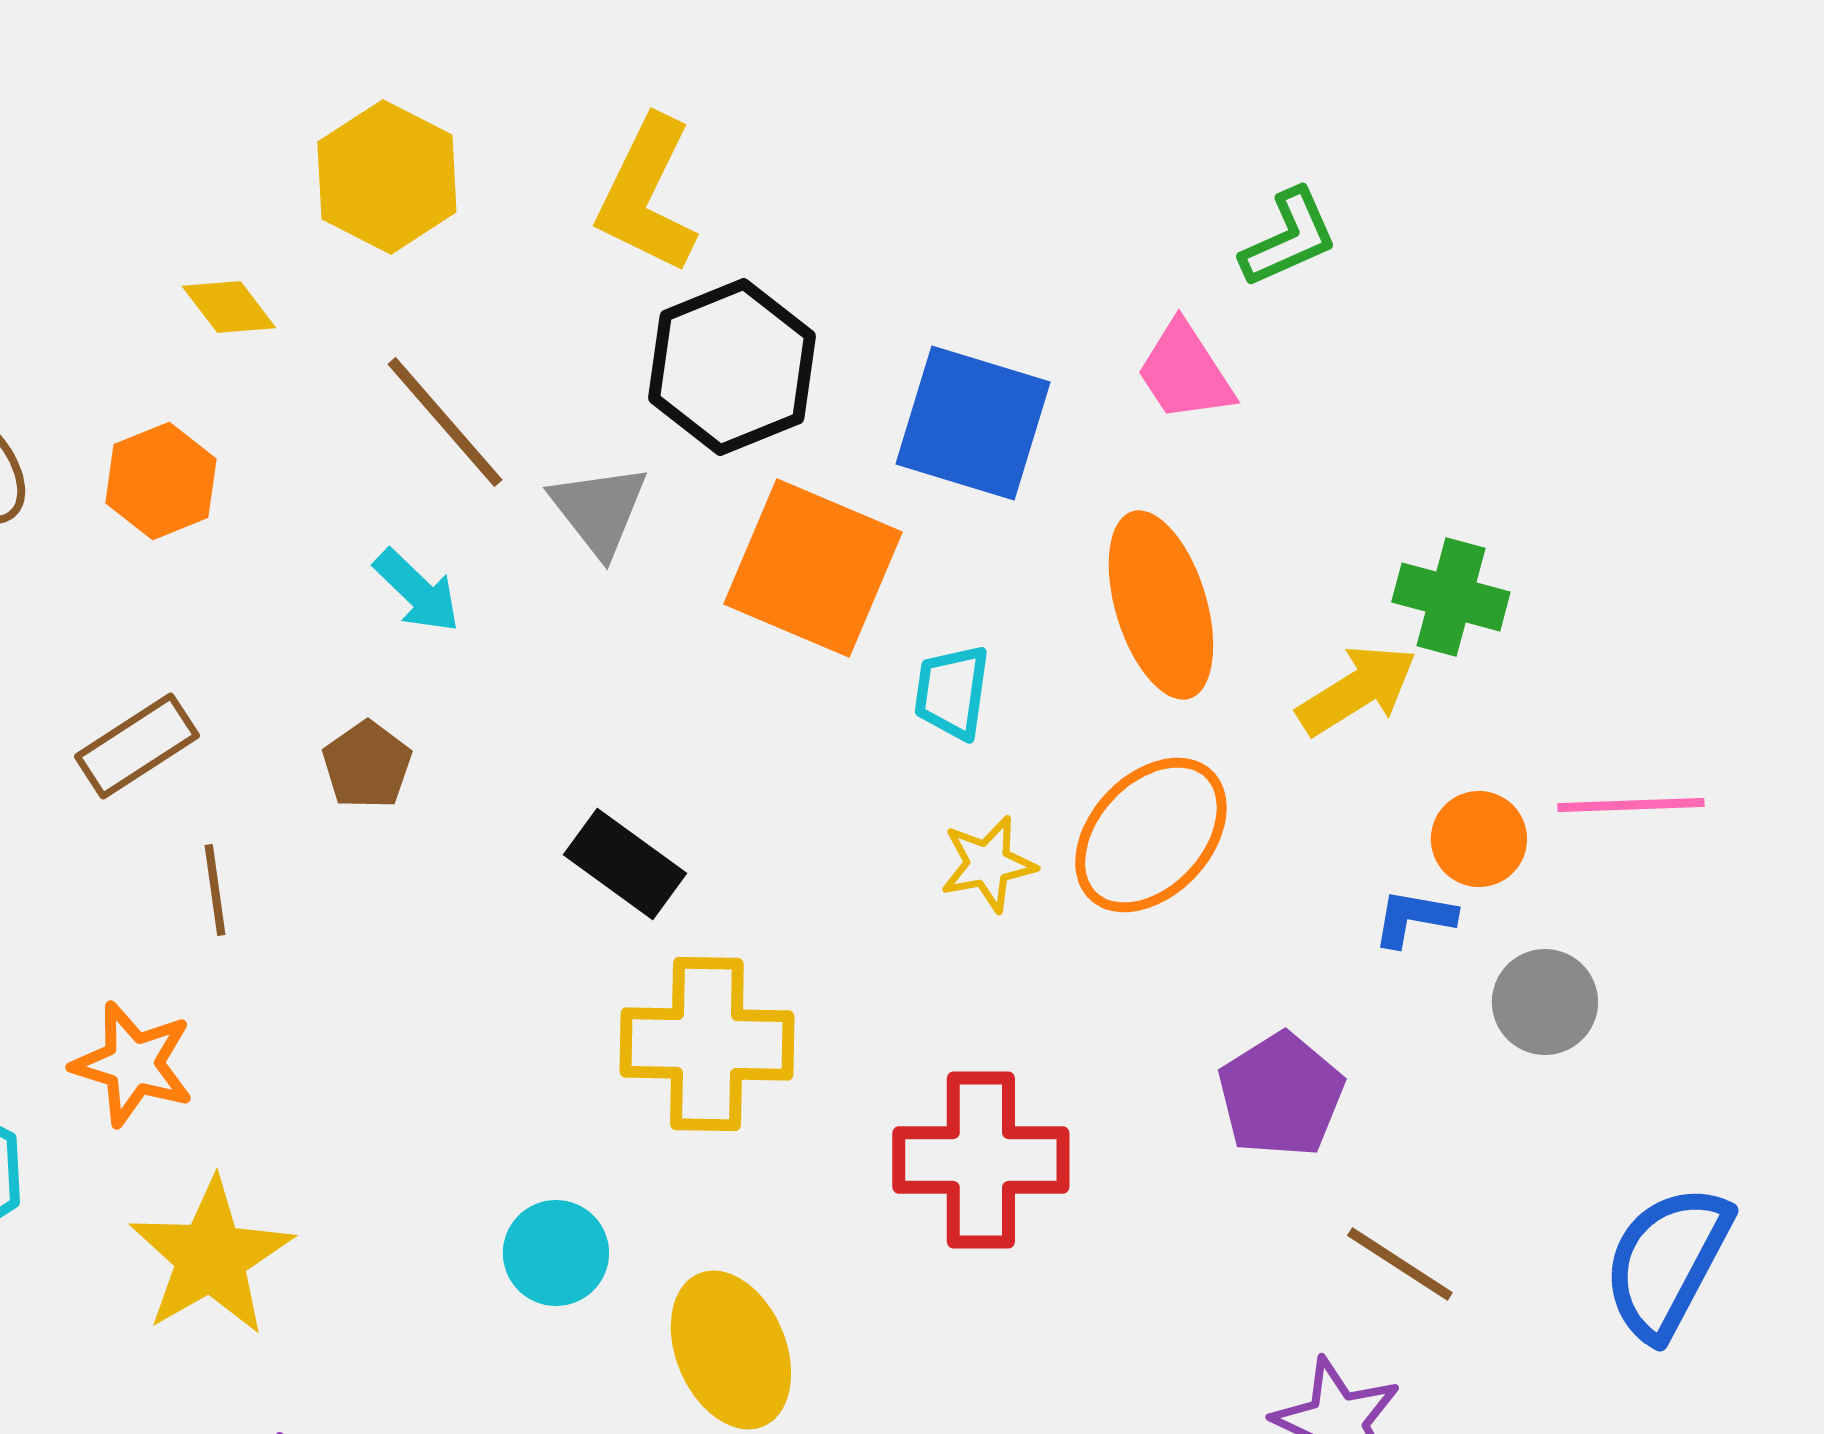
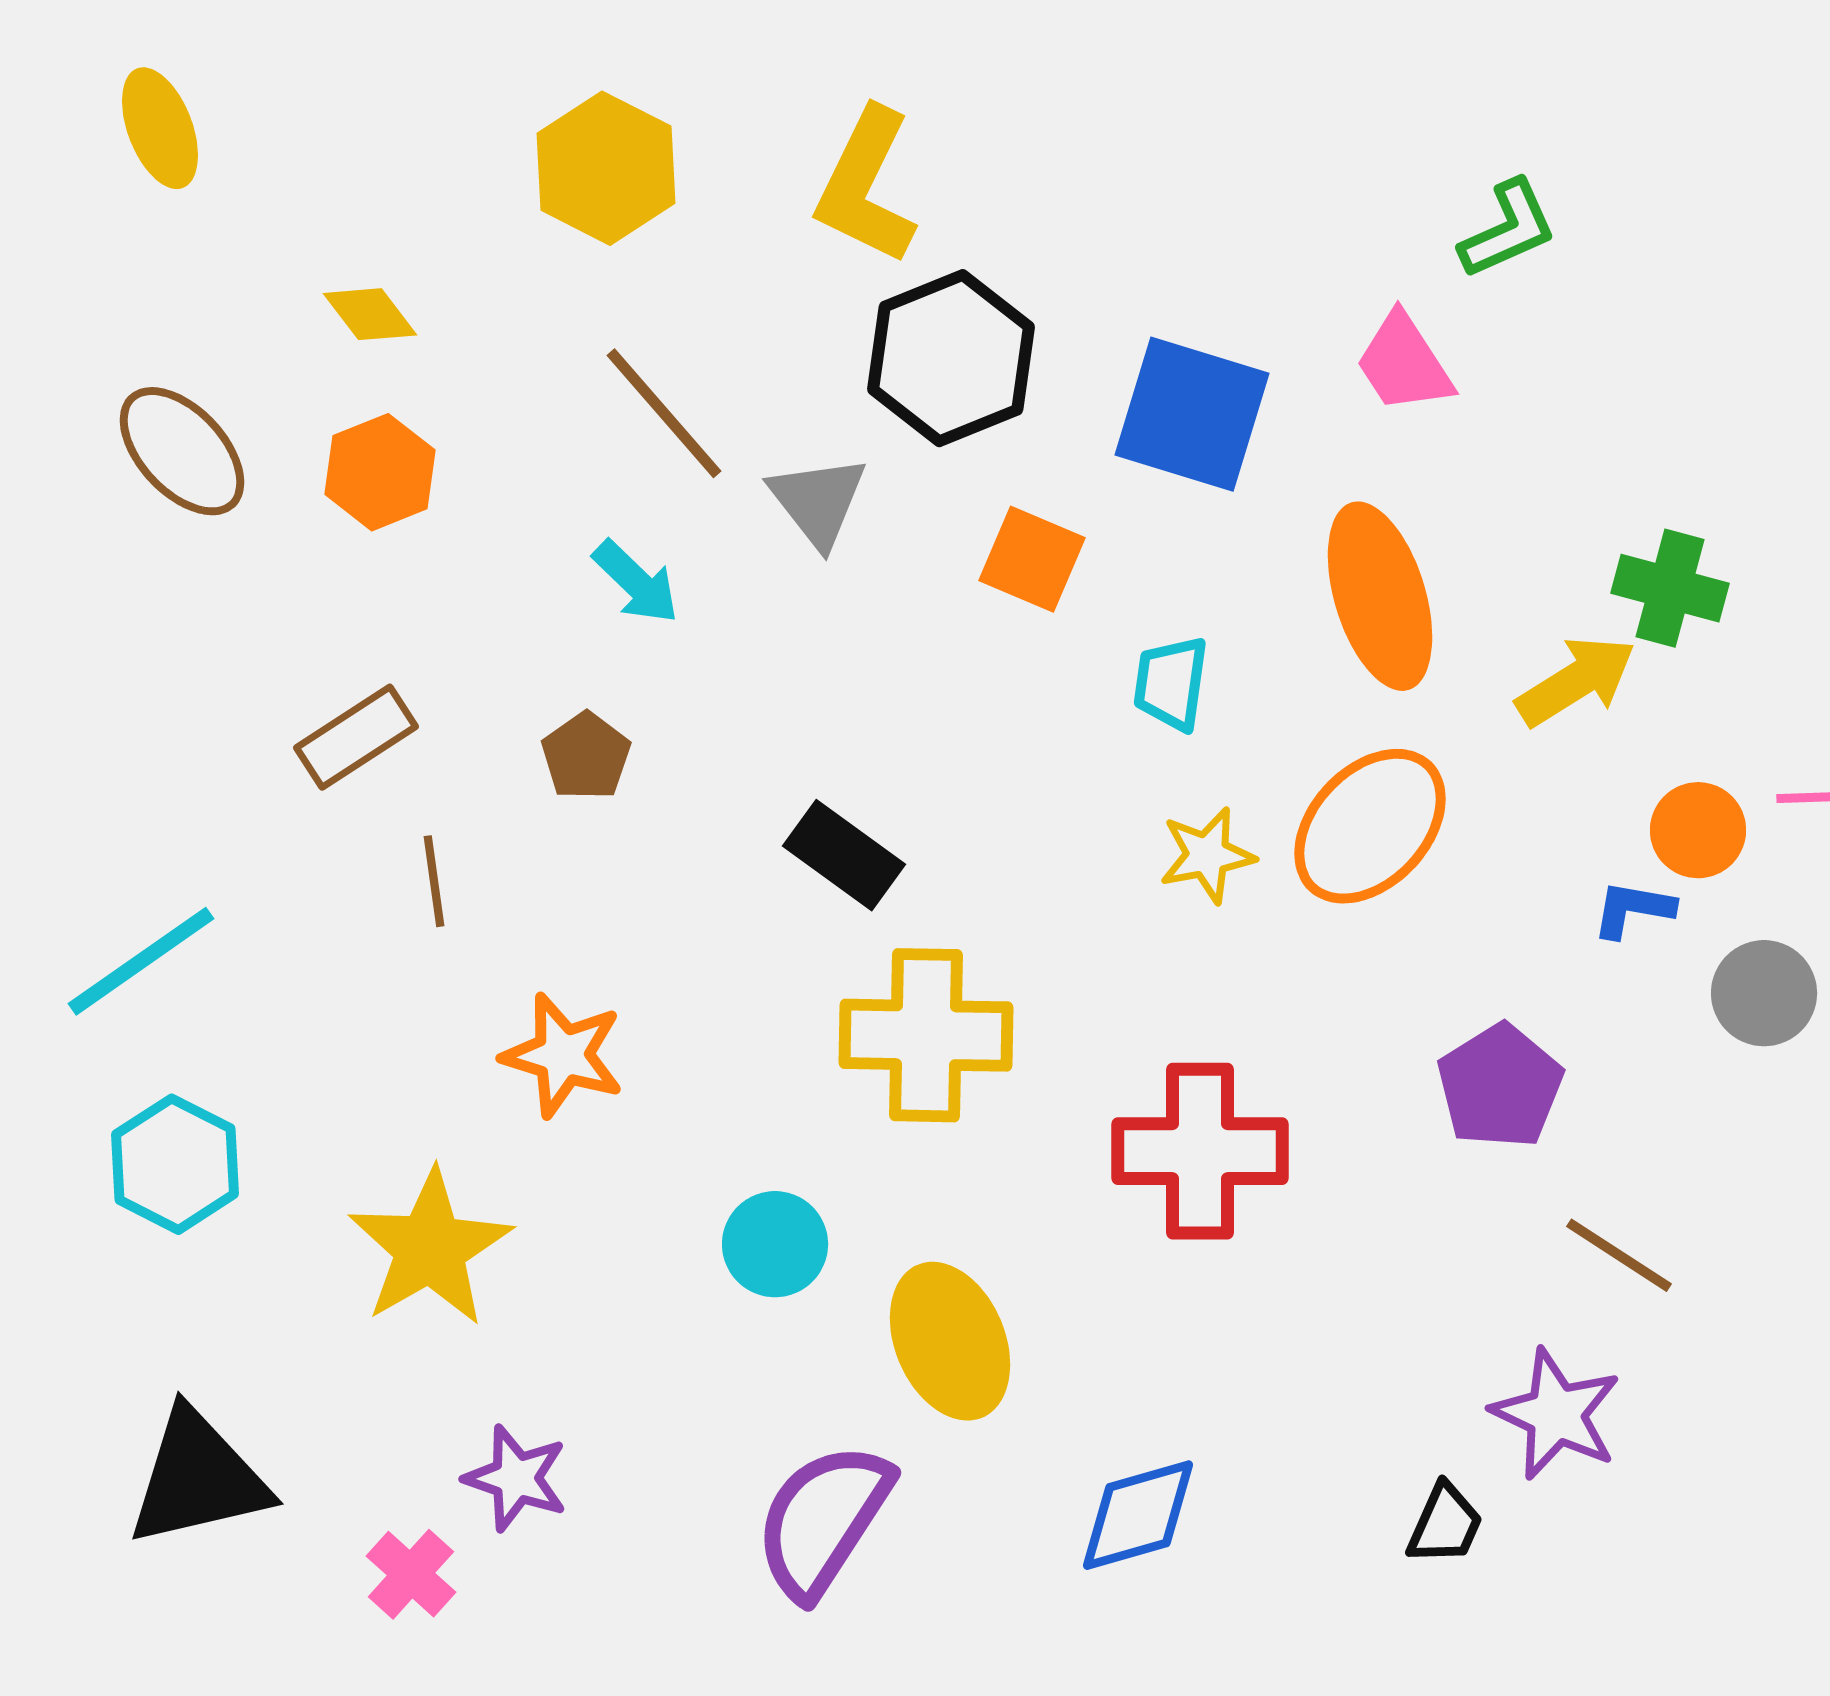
yellow diamond: (229, 307) -> (370, 314), moved
orange square: (813, 568) -> (1032, 559), size x0.6
orange star: (133, 1064) -> (563, 1055), moved

